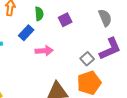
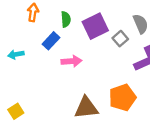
purple square: (65, 20) -> (95, 26), size x1.6
gray square: (87, 59) -> (120, 39), moved

